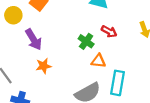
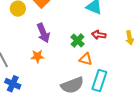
red arrow: (109, 31) -> (99, 35), turned 152
purple arrow: (34, 39) -> (43, 33), moved

